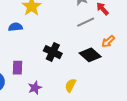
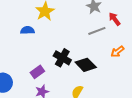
black diamond: (90, 55) -> (86, 65), moved
purple rectangle: (18, 68) -> (37, 72), moved, turned 48

